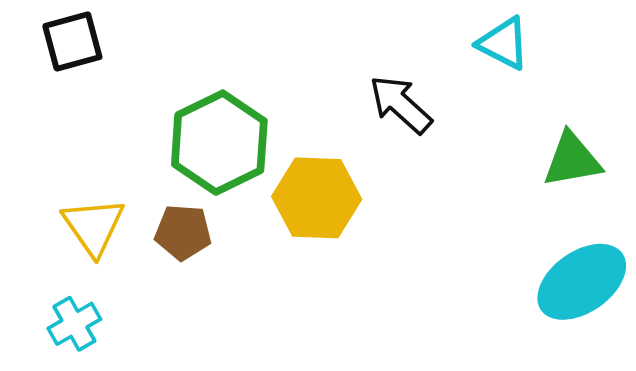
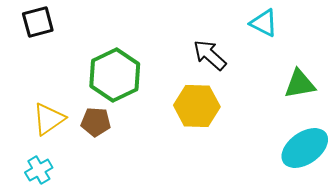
yellow hexagon: (317, 198) -> (197, 106), moved
yellow triangle: (93, 227) -> (49, 119), turned 30

